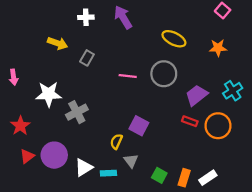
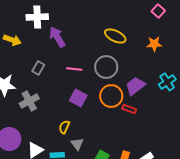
white cross: (86, 17) -> (37, 17), size x1.5
purple arrow: (123, 17) -> (57, 37), moved
gray rectangle: (87, 58) -> (38, 68), moved
purple square: (139, 126) -> (78, 98), moved
orange circle: (218, 126) -> (111, 96), moved

